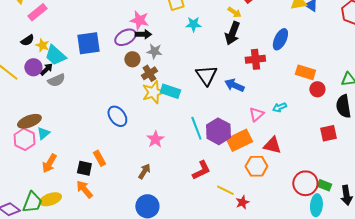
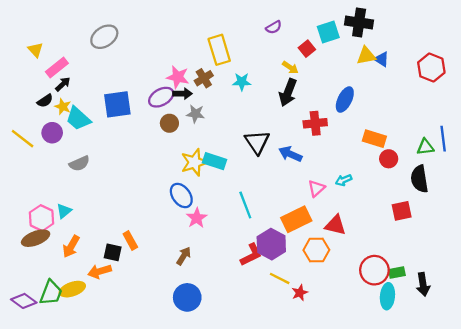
black arrow: (46, 69) -> (63, 84), moved
brown cross: (149, 73) -> (204, 78), moved
gray semicircle: (56, 80) -> (79, 164), moved
blue ellipse: (117, 116) -> (181, 196), moved
brown ellipse: (29, 121) -> (36, 238), moved
purple hexagon: (218, 131) -> (271, 244), moved
green rectangle: (324, 185) -> (397, 273), turned -32
orange arrow: (84, 189) -> (100, 271), moved, turned -66

